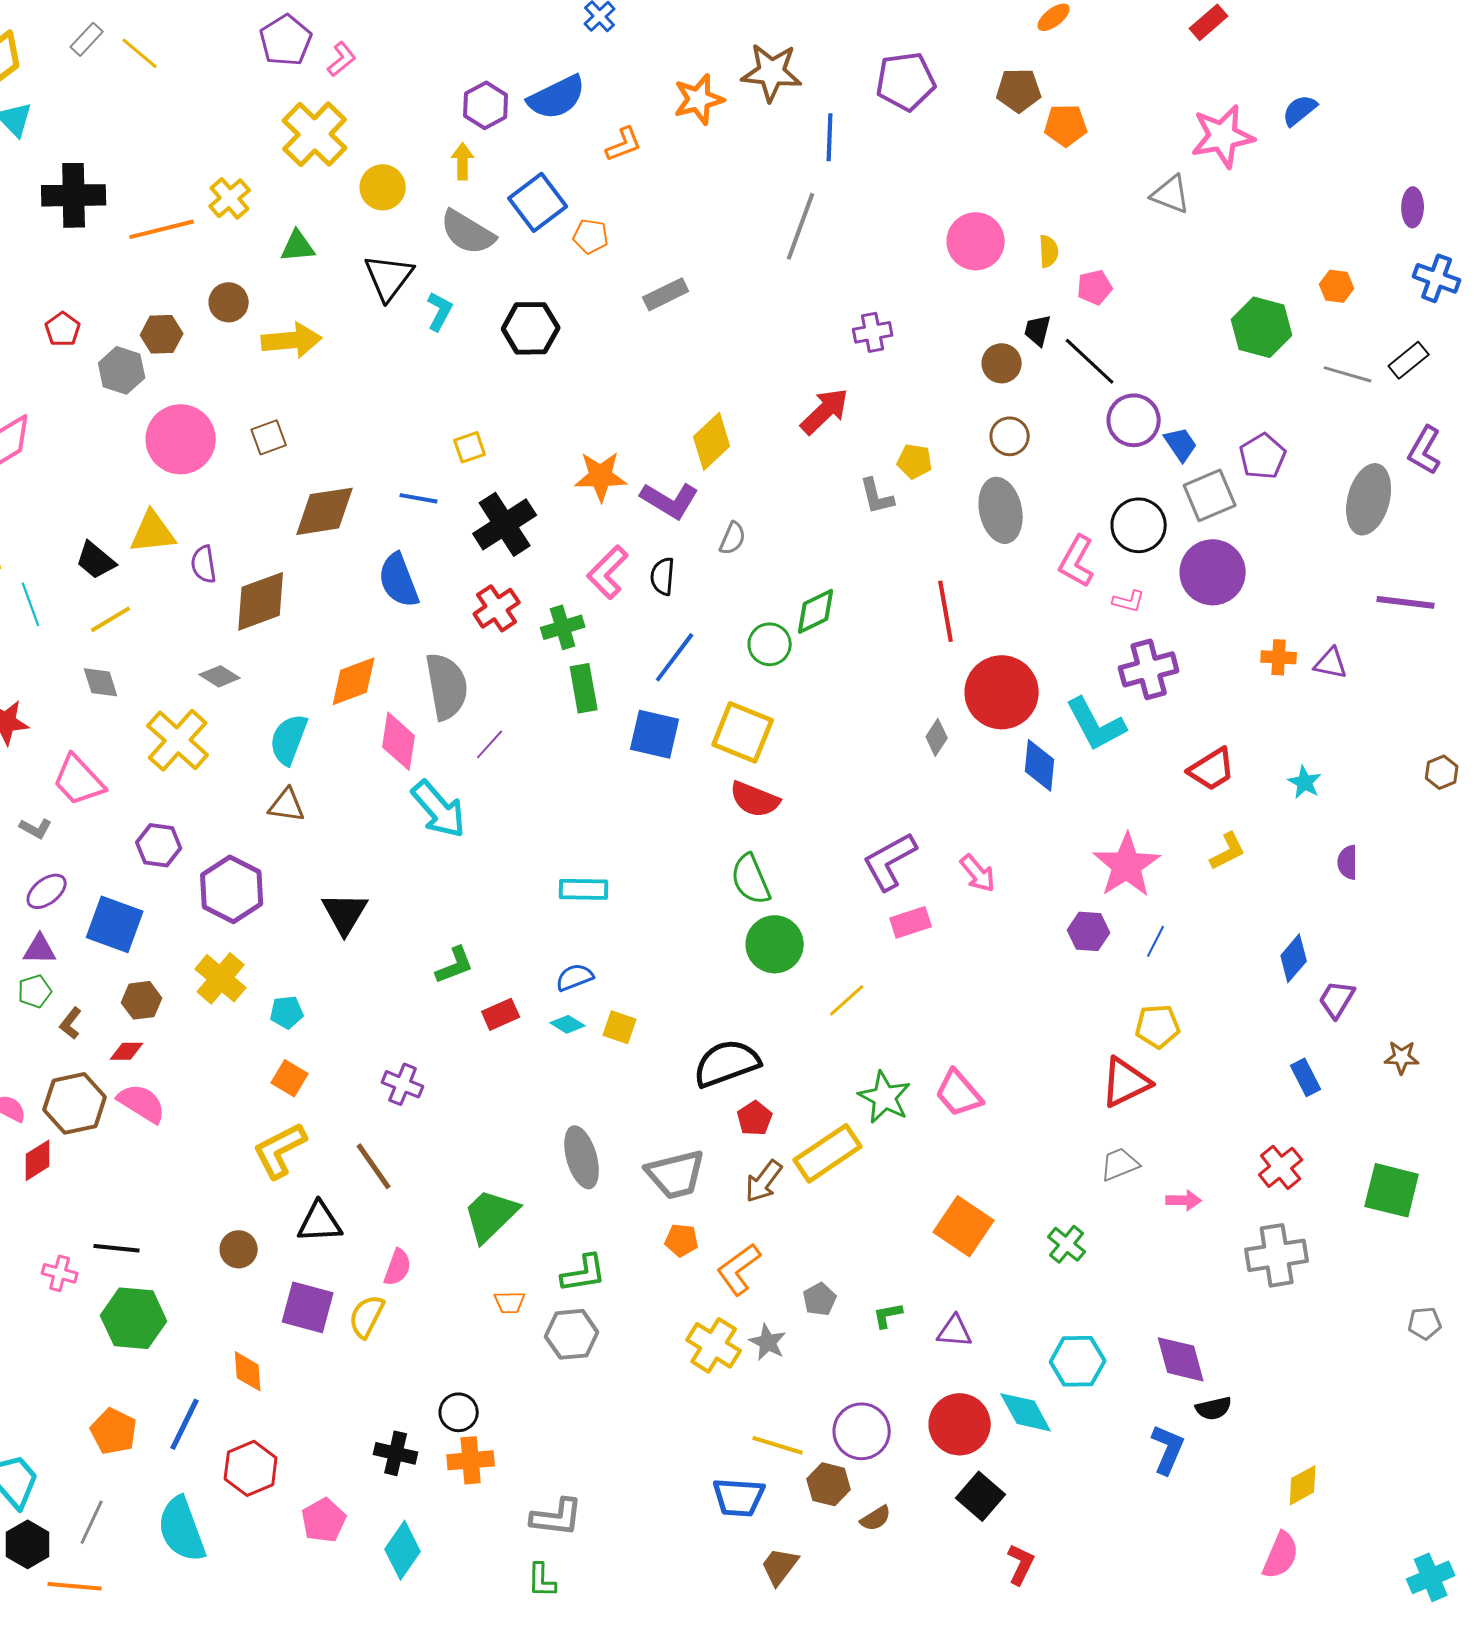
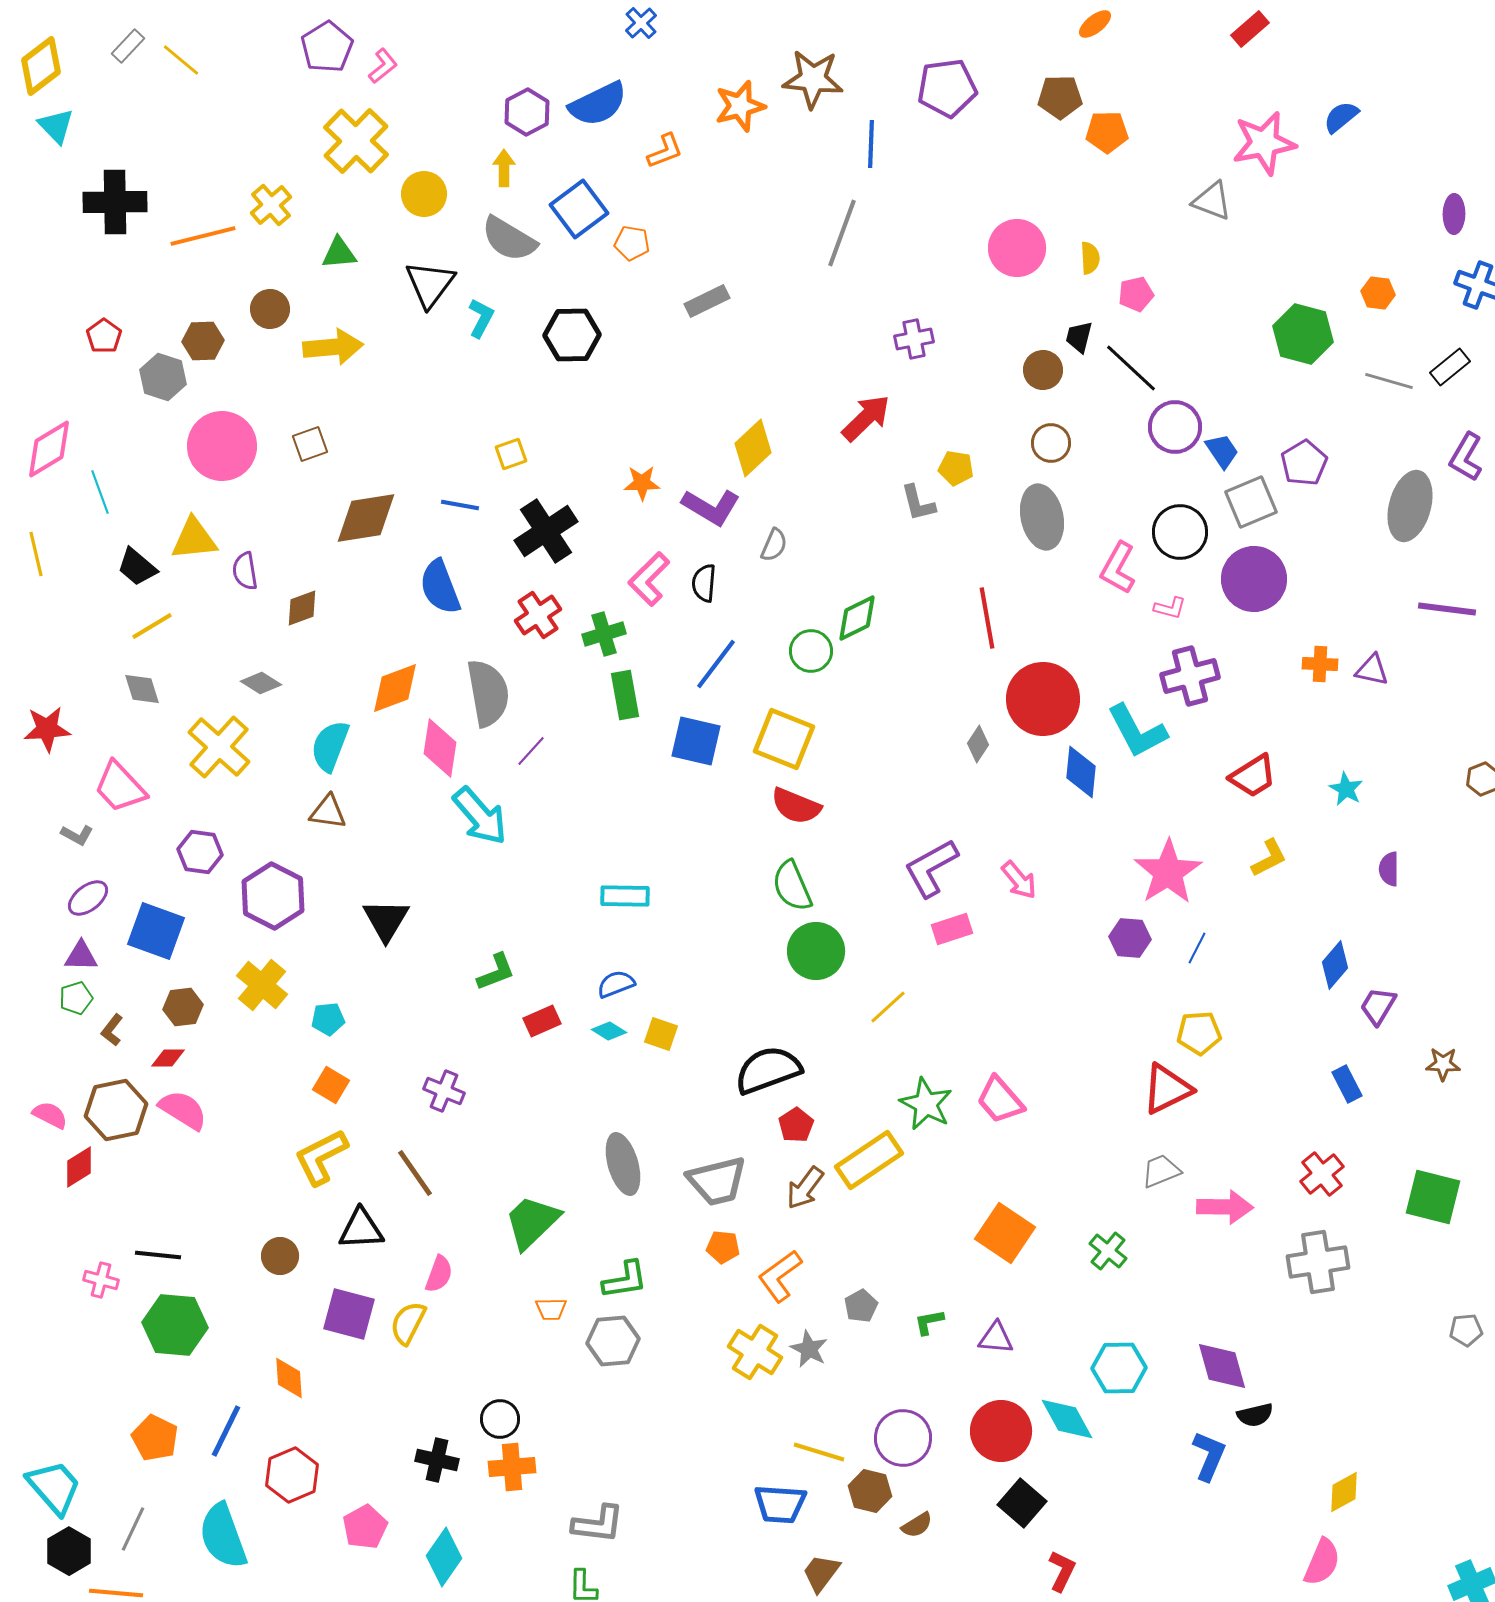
orange star: (601, 476) -> (642, 483), size x0.7
brown diamond: (261, 601) -> (302, 608), size x0.6
cyan line: (31, 604) -> (100, 492), moved
pink arrow: (1184, 1200) -> (1225, 1207), size x1.6

